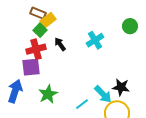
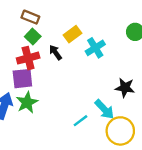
yellow rectangle: (48, 20) -> (72, 34), moved
black star: (121, 87) -> (125, 88), moved
green star: (48, 94) -> (27, 102), moved

